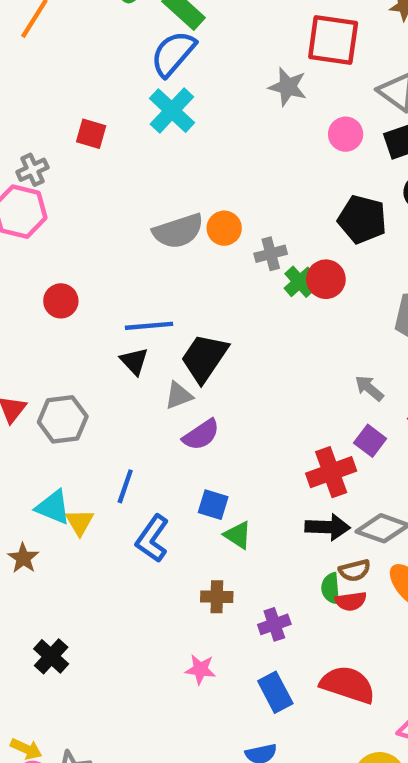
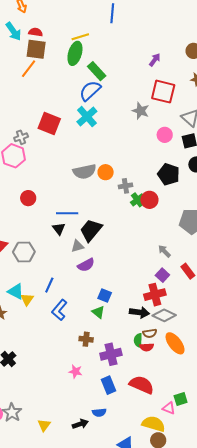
red square: (91, 134) -> (49, 124), size x1.6
red cross: (331, 472) -> (155, 295), moved
blue square: (213, 505) -> (105, 296), moved
purple cross: (274, 624) -> (111, 354), size x1.5

